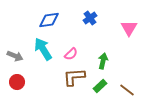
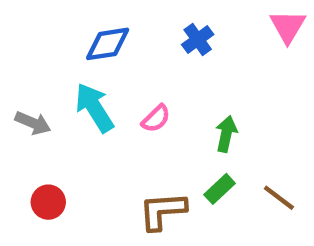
pink triangle: (129, 28) -> (288, 26), moved
brown L-shape: (74, 77) -> (162, 211), moved
red circle: (17, 82) -> (48, 202), moved

